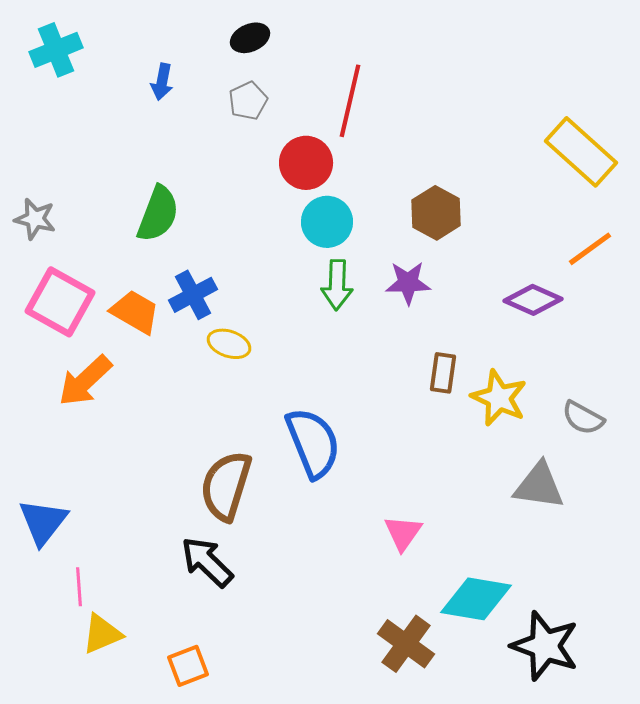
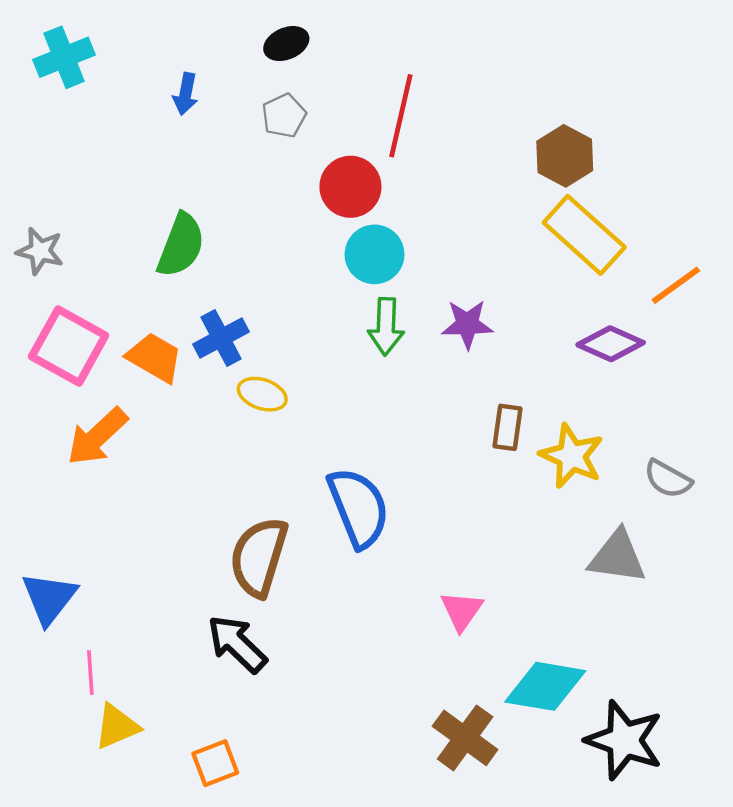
yellow rectangle: (581, 152) -> (584, 235), moved
brown hexagon: (436, 213) -> (565, 156), moved

